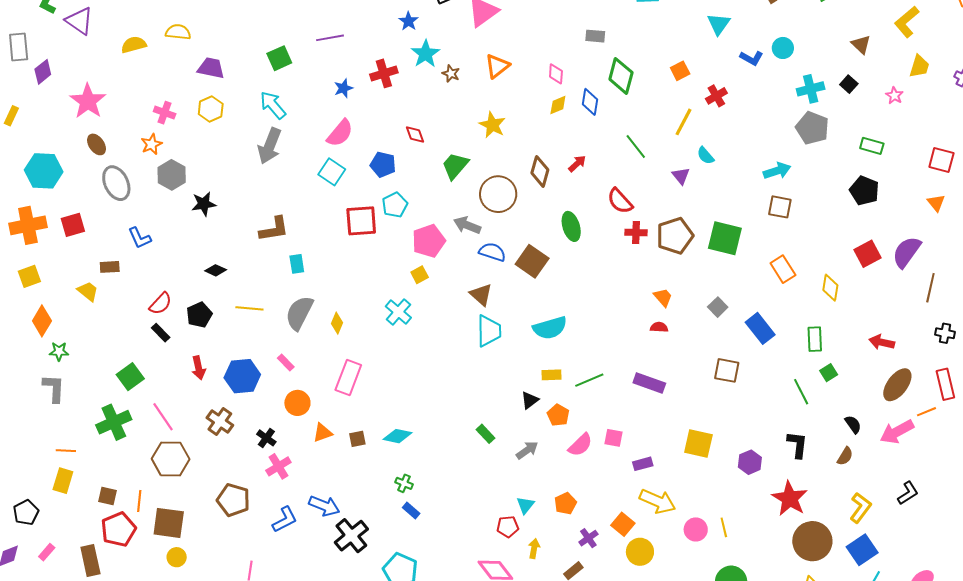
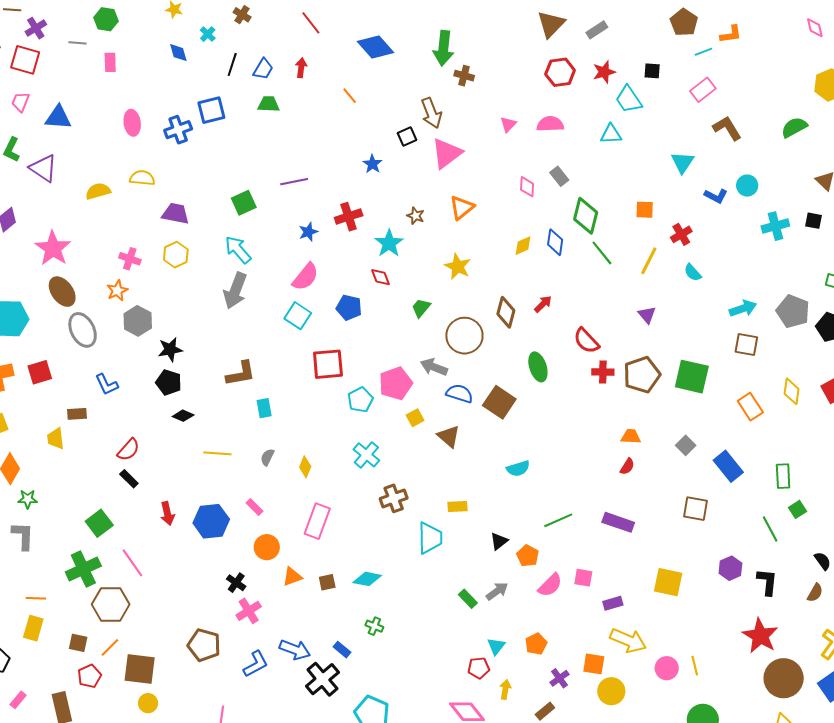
gray rectangle: (595, 36) -> (559, 176), turned 48
cyan star: (426, 54) -> (389, 243), moved
orange square: (680, 71) -> (645, 210), turned 30
pink diamond: (556, 74) -> (527, 187), moved
black square: (849, 84) -> (814, 221), turned -30
gray pentagon: (812, 128) -> (793, 311), moved
brown ellipse: (97, 144) -> (62, 292), size x1.4
green line: (636, 146) -> (602, 253), moved
cyan semicircle: (705, 156) -> (693, 273), moved
green trapezoid: (455, 166) -> (421, 308), size x0.7
cyan pentagon: (395, 205) -> (360, 400), moved
yellow square: (420, 275) -> (415, 418), moved
yellow diamond: (830, 288) -> (792, 391), moved
yellow trapezoid: (88, 291) -> (56, 438), turned -135
orange trapezoid: (663, 297) -> (631, 437), turned -45
gray semicircle: (299, 313) -> (267, 457), size x0.5
black pentagon: (199, 315) -> (169, 382), moved, turned -30
red semicircle: (659, 327) -> (627, 466), turned 120
cyan semicircle: (550, 328) -> (518, 469), size x0.7
cyan trapezoid: (489, 331) -> (430, 538), moved
yellow rectangle: (551, 375) -> (457, 507), moved
brown cross: (220, 421) -> (394, 498), moved, turned 36
green rectangle: (486, 434) -> (468, 599), moved
brown hexagon: (171, 459) -> (111, 604), moved
purple hexagon: (750, 462) -> (730, 568), moved
orange line: (139, 501) -> (110, 647), turned 40
blue rectangle: (411, 511) -> (342, 650), moved
orange square: (623, 524) -> (594, 664), turned -30
red pentagon: (118, 529) -> (89, 676), size x0.7

